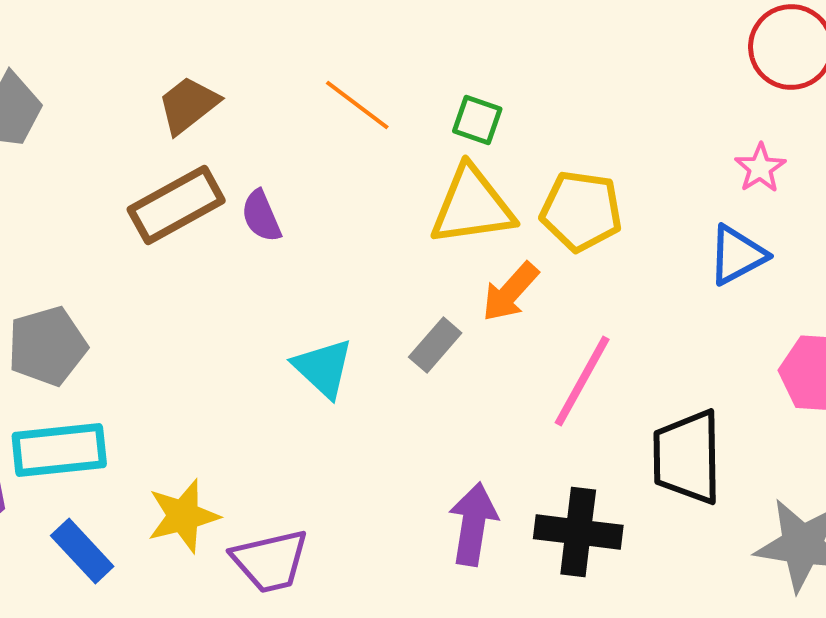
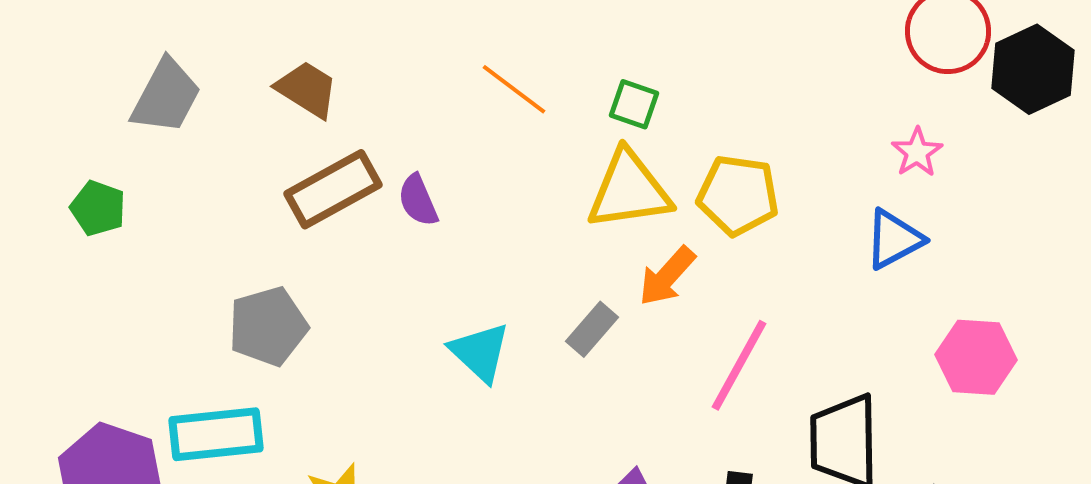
brown trapezoid: (188, 105) -> (307, 89), moved, turned 70
gray pentagon: (47, 346) -> (268, 326), moved

